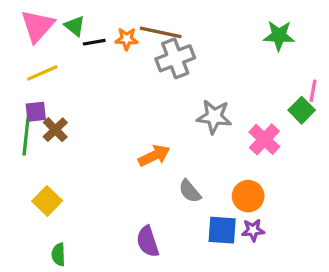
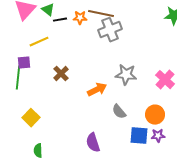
yellow line: (42, 73) -> (39, 42), moved
gray star: (214, 117) -> (126, 75), moved
brown cross: (55, 130) -> (61, 74), moved

